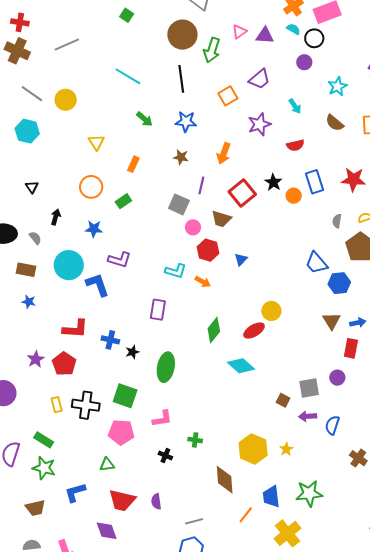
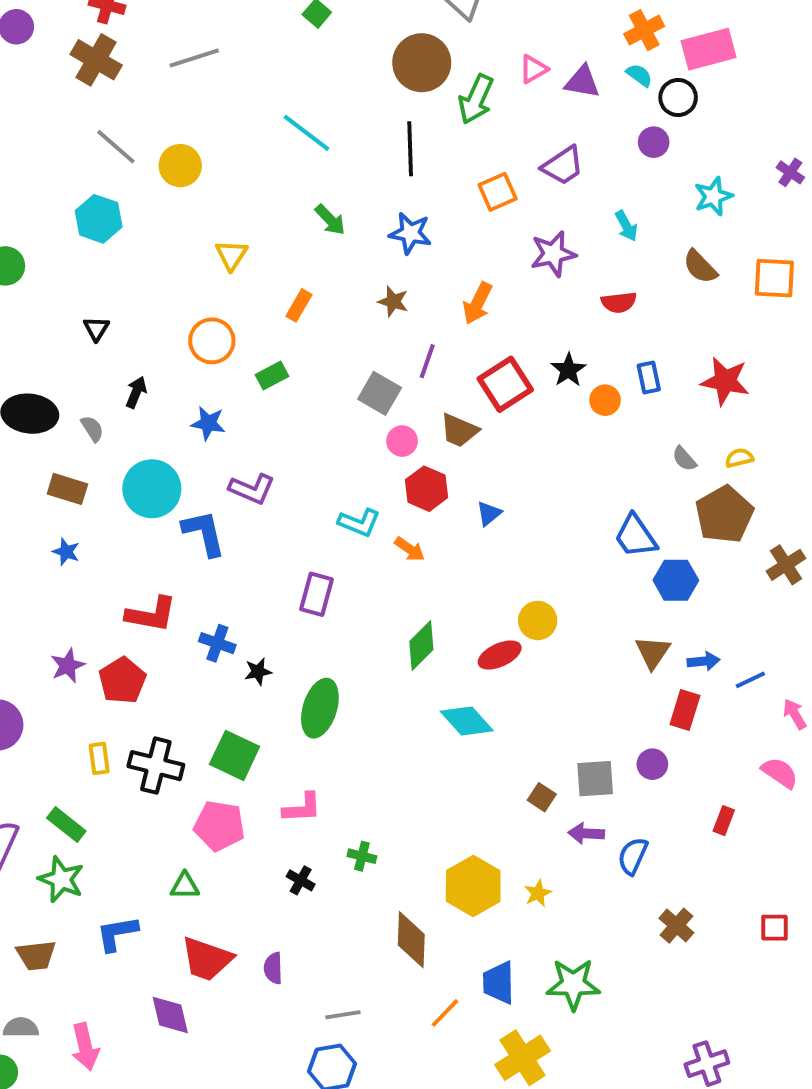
blue rectangle: (315, 182) -> (649, 378), size x0.7
gray semicircle: (337, 221) -> (684, 459), turned -56

